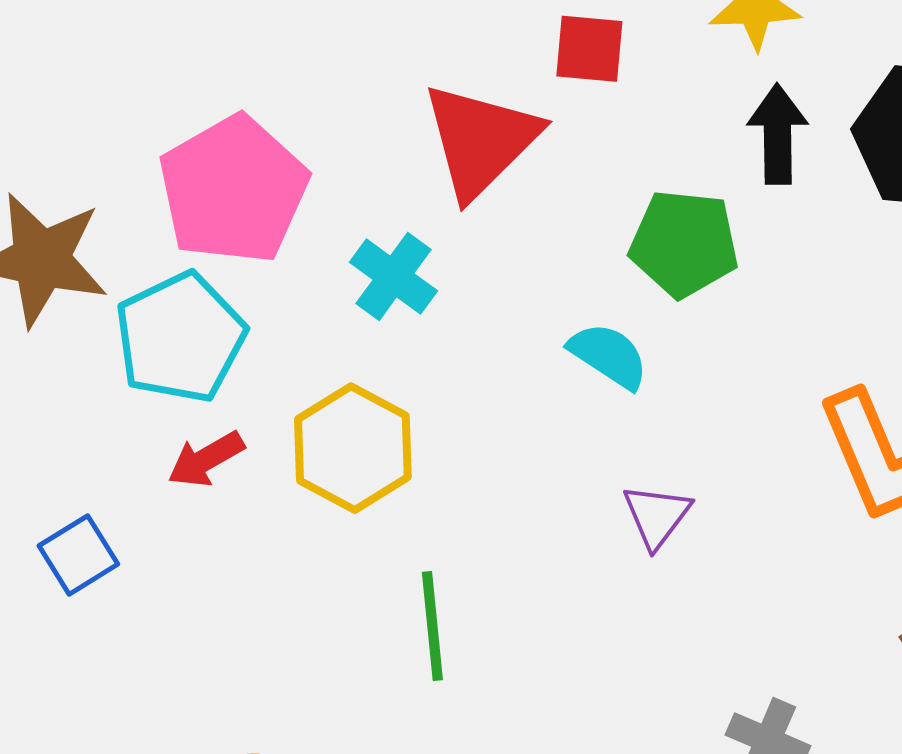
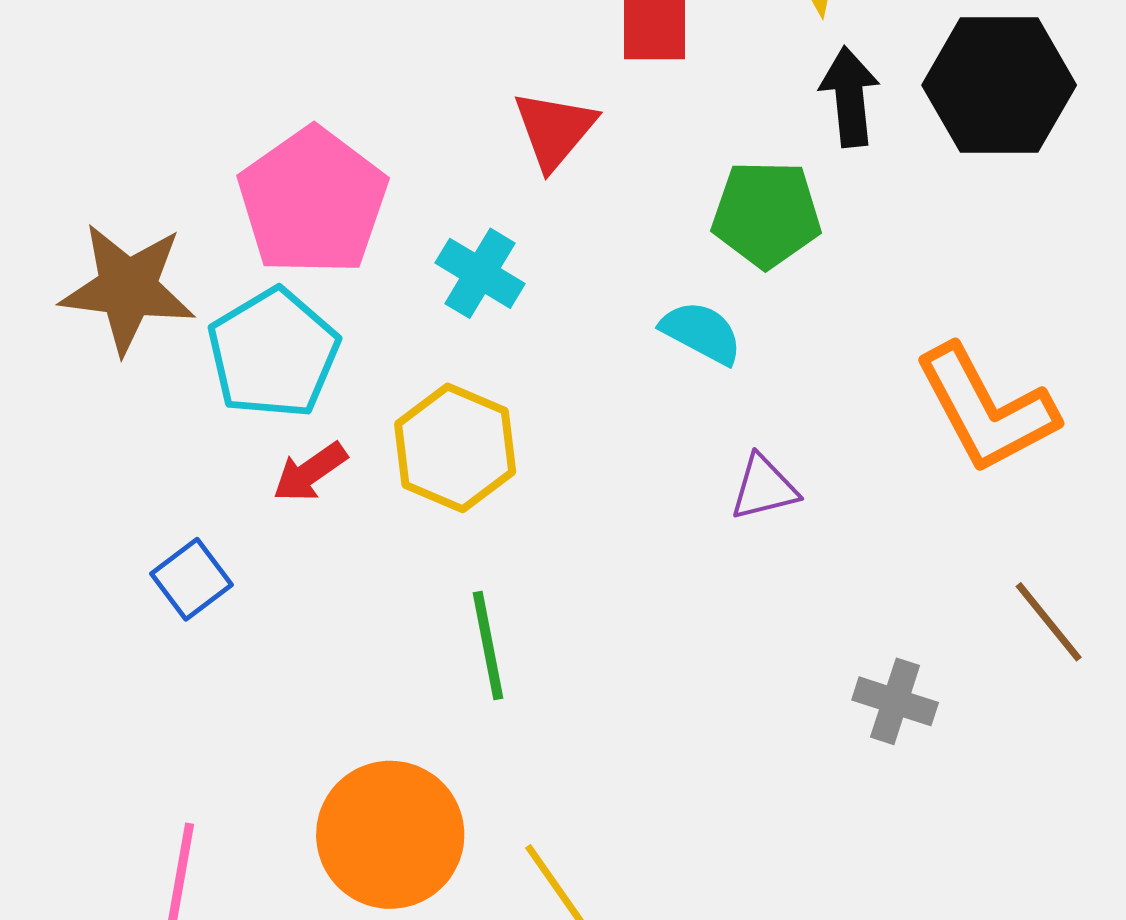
red triangle: (481, 140) -> (554, 130), size x0.7
purple triangle: (657, 516) -> (764, 488), turned 44
green line: (432, 626) -> (488, 646), moved

